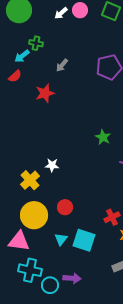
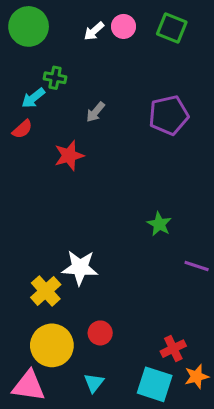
white star: (52, 165) -> (80, 268), size x1.6
cyan square: (84, 240) -> (155, 384), moved

